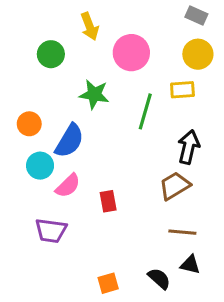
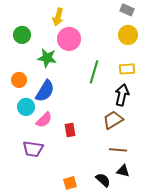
yellow arrow: (90, 26) -> (58, 17), turned 36
pink circle: (131, 53) -> (69, 39), moved
green circle: (51, 54) -> (22, 35), moved
yellow rectangle: (182, 90) -> (127, 69), moved
green star: (94, 94) -> (47, 58), moved

